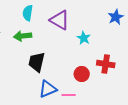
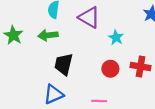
red circle: (82, 74) -> (110, 69), moved
blue triangle: (48, 89) -> (54, 94), moved

